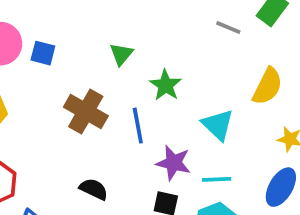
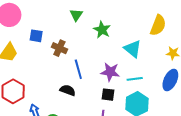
blue square: (43, 53) -> (36, 36), moved
brown cross: (86, 111) -> (59, 48), size x0.7
blue line: (138, 126) -> (78, 69), moved

